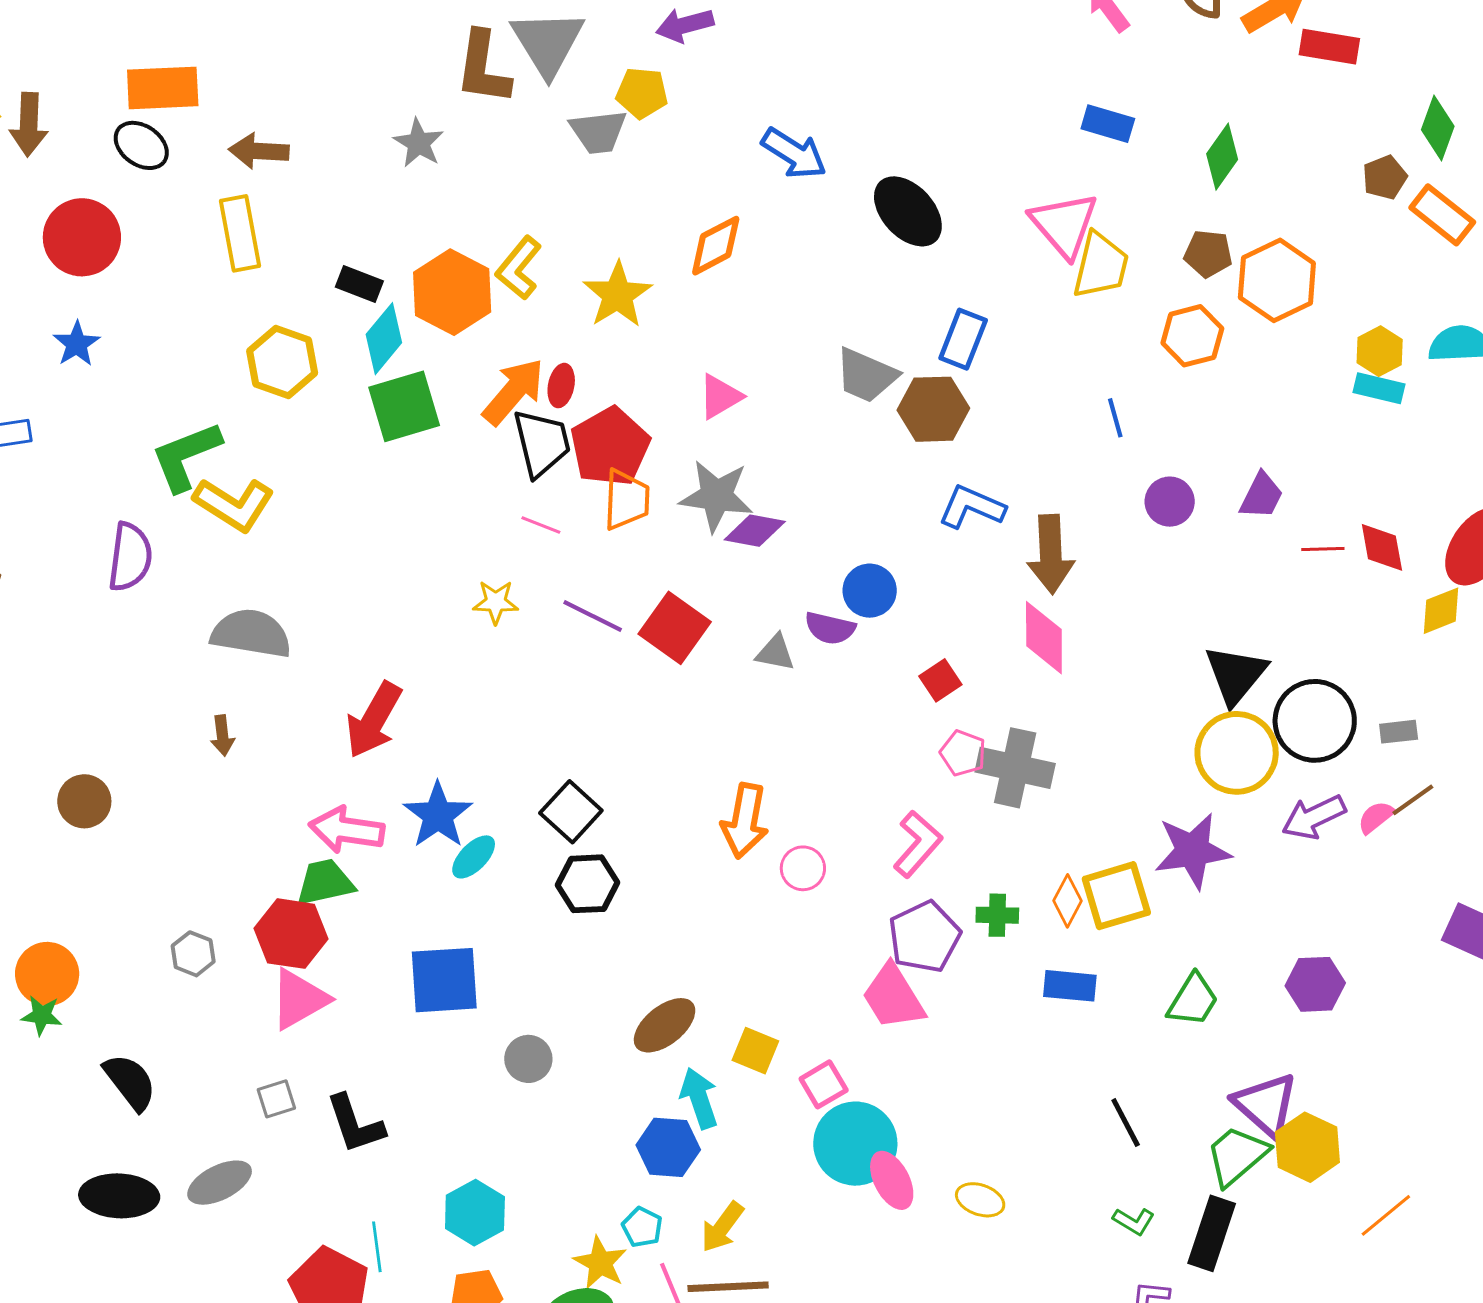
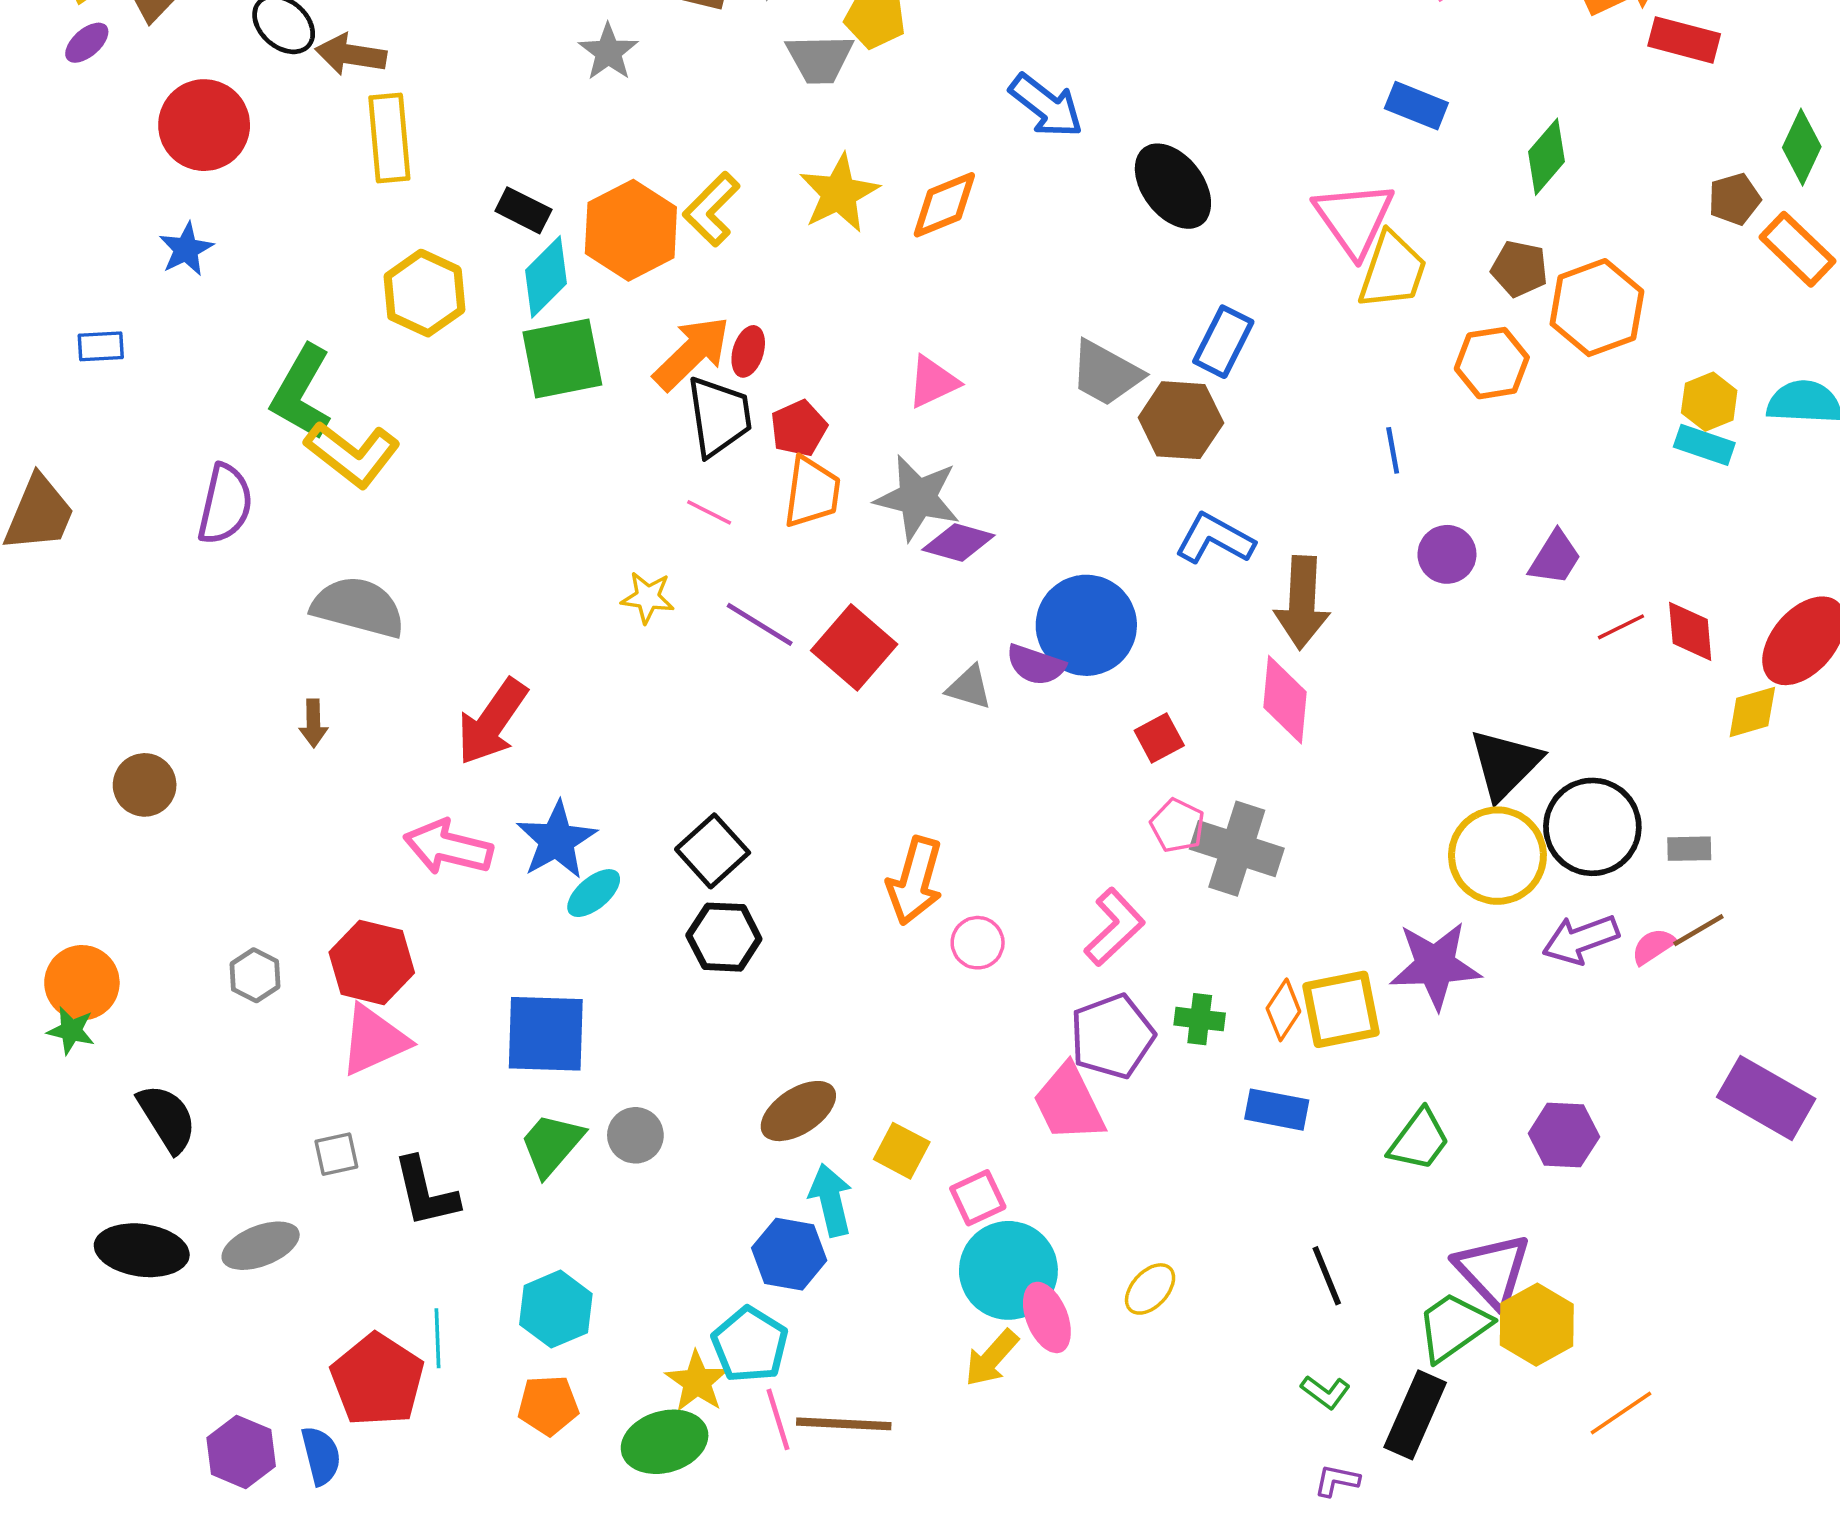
brown arrow: (259, 151) -> (351, 54), moved
yellow star: (618, 295) -> (839, 193), moved
red pentagon: (610, 447) -> (799, 428), size x0.6
green L-shape: (186, 456) -> (301, 393), turned -44
red line: (1323, 549) -> (1621, 627), turned -30
blue circle: (870, 591) -> (1086, 625), size x1.6
green trapezoid: (325, 882) -> (552, 1144), moved, turned -42
yellow ellipse: (980, 1200) -> (1150, 1289), moved, turned -72
cyan pentagon: (642, 1227) -> (750, 1345), size x1.6
yellow arrow: (722, 1227) -> (992, 1358), moved

